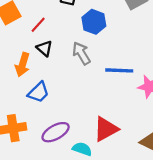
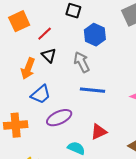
blue line: (119, 70) -> (93, 90), moved
red triangle: (106, 129) -> (99, 132), size x0.7
purple ellipse: (56, 132) -> (59, 118), moved

